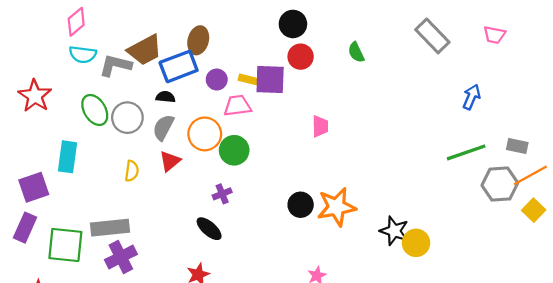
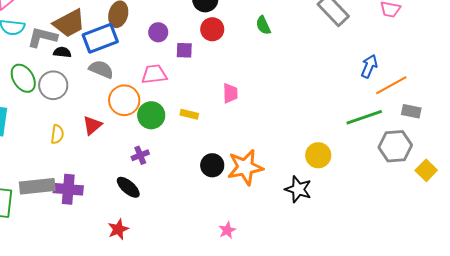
purple circle: (217, 79) -> (158, 32), moved
yellow rectangle: (248, 79) -> (189, 114), moved
purple square: (270, 79) -> (184, 50), size x0.6
black semicircle: (166, 97) -> (62, 52), moved
gray semicircle: (163, 127) -> (101, 69), moved, turned 85
orange line: (530, 175) -> (391, 85), moved
yellow circle: (416, 243) -> (318, 155), moved
purple cross: (121, 257) -> (68, 189), moved, turned 32

